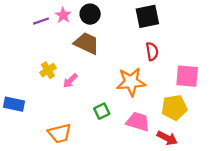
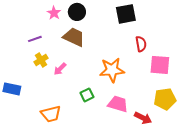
purple line: (41, 21) -> (35, 39), moved
red semicircle: (152, 51) -> (141, 44), moved
yellow pentagon: (174, 108) -> (165, 99), moved

